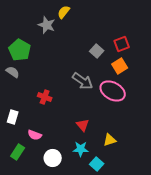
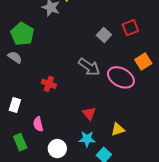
orange square: (120, 66) -> (143, 62), moved
pink semicircle: (35, 135) -> (38, 124), turned 56
green rectangle: (18, 152) -> (20, 142), turned -56

